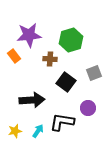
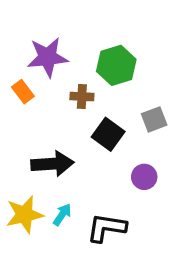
black L-shape: (62, 122) -> (106, 228), moved
yellow star: (15, 131) -> (25, 215), size x1.6

